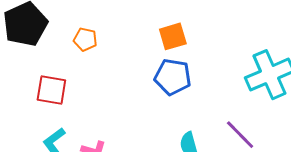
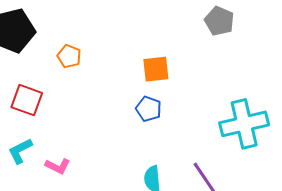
blue pentagon: (173, 77) -> (149, 109), size x0.7

